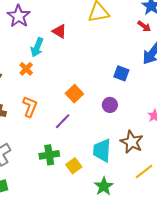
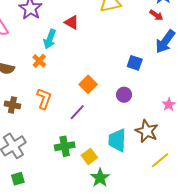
green star: (104, 186) -> (100, 178), moved

